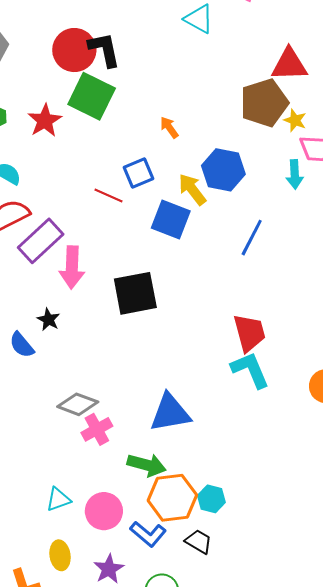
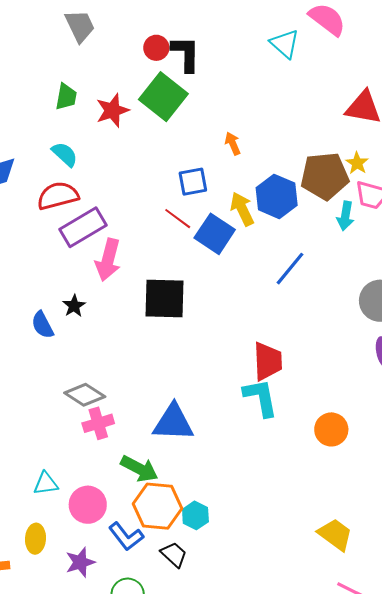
red circle: (74, 50) -> (156, 48), size x0.6
brown pentagon: (264, 103) -> (325, 176), moved
red line: (108, 196) -> (178, 219), moved

